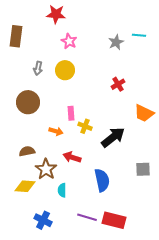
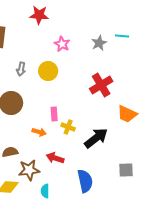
pink star: (69, 41) -> (62, 44), moved
red cross: (118, 84) -> (101, 85), size x1.6
brown star: (46, 169) -> (29, 170), turned 30

